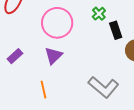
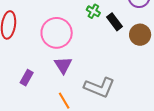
gray L-shape: (103, 87) -> (99, 87), moved

